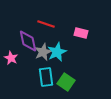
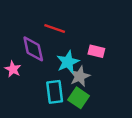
pink rectangle: (81, 33) -> (96, 51), moved
gray star: (43, 52) -> (80, 76), moved

